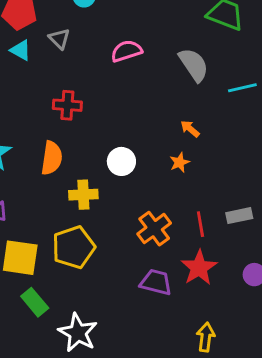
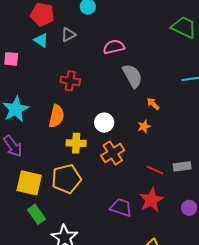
gray triangle: (59, 39) -> (68, 35), turned 42
gray semicircle: (194, 65) -> (132, 76), moved
red line: (200, 224) -> (155, 170), turned -60
orange cross: (154, 229) -> (113, 153), moved

